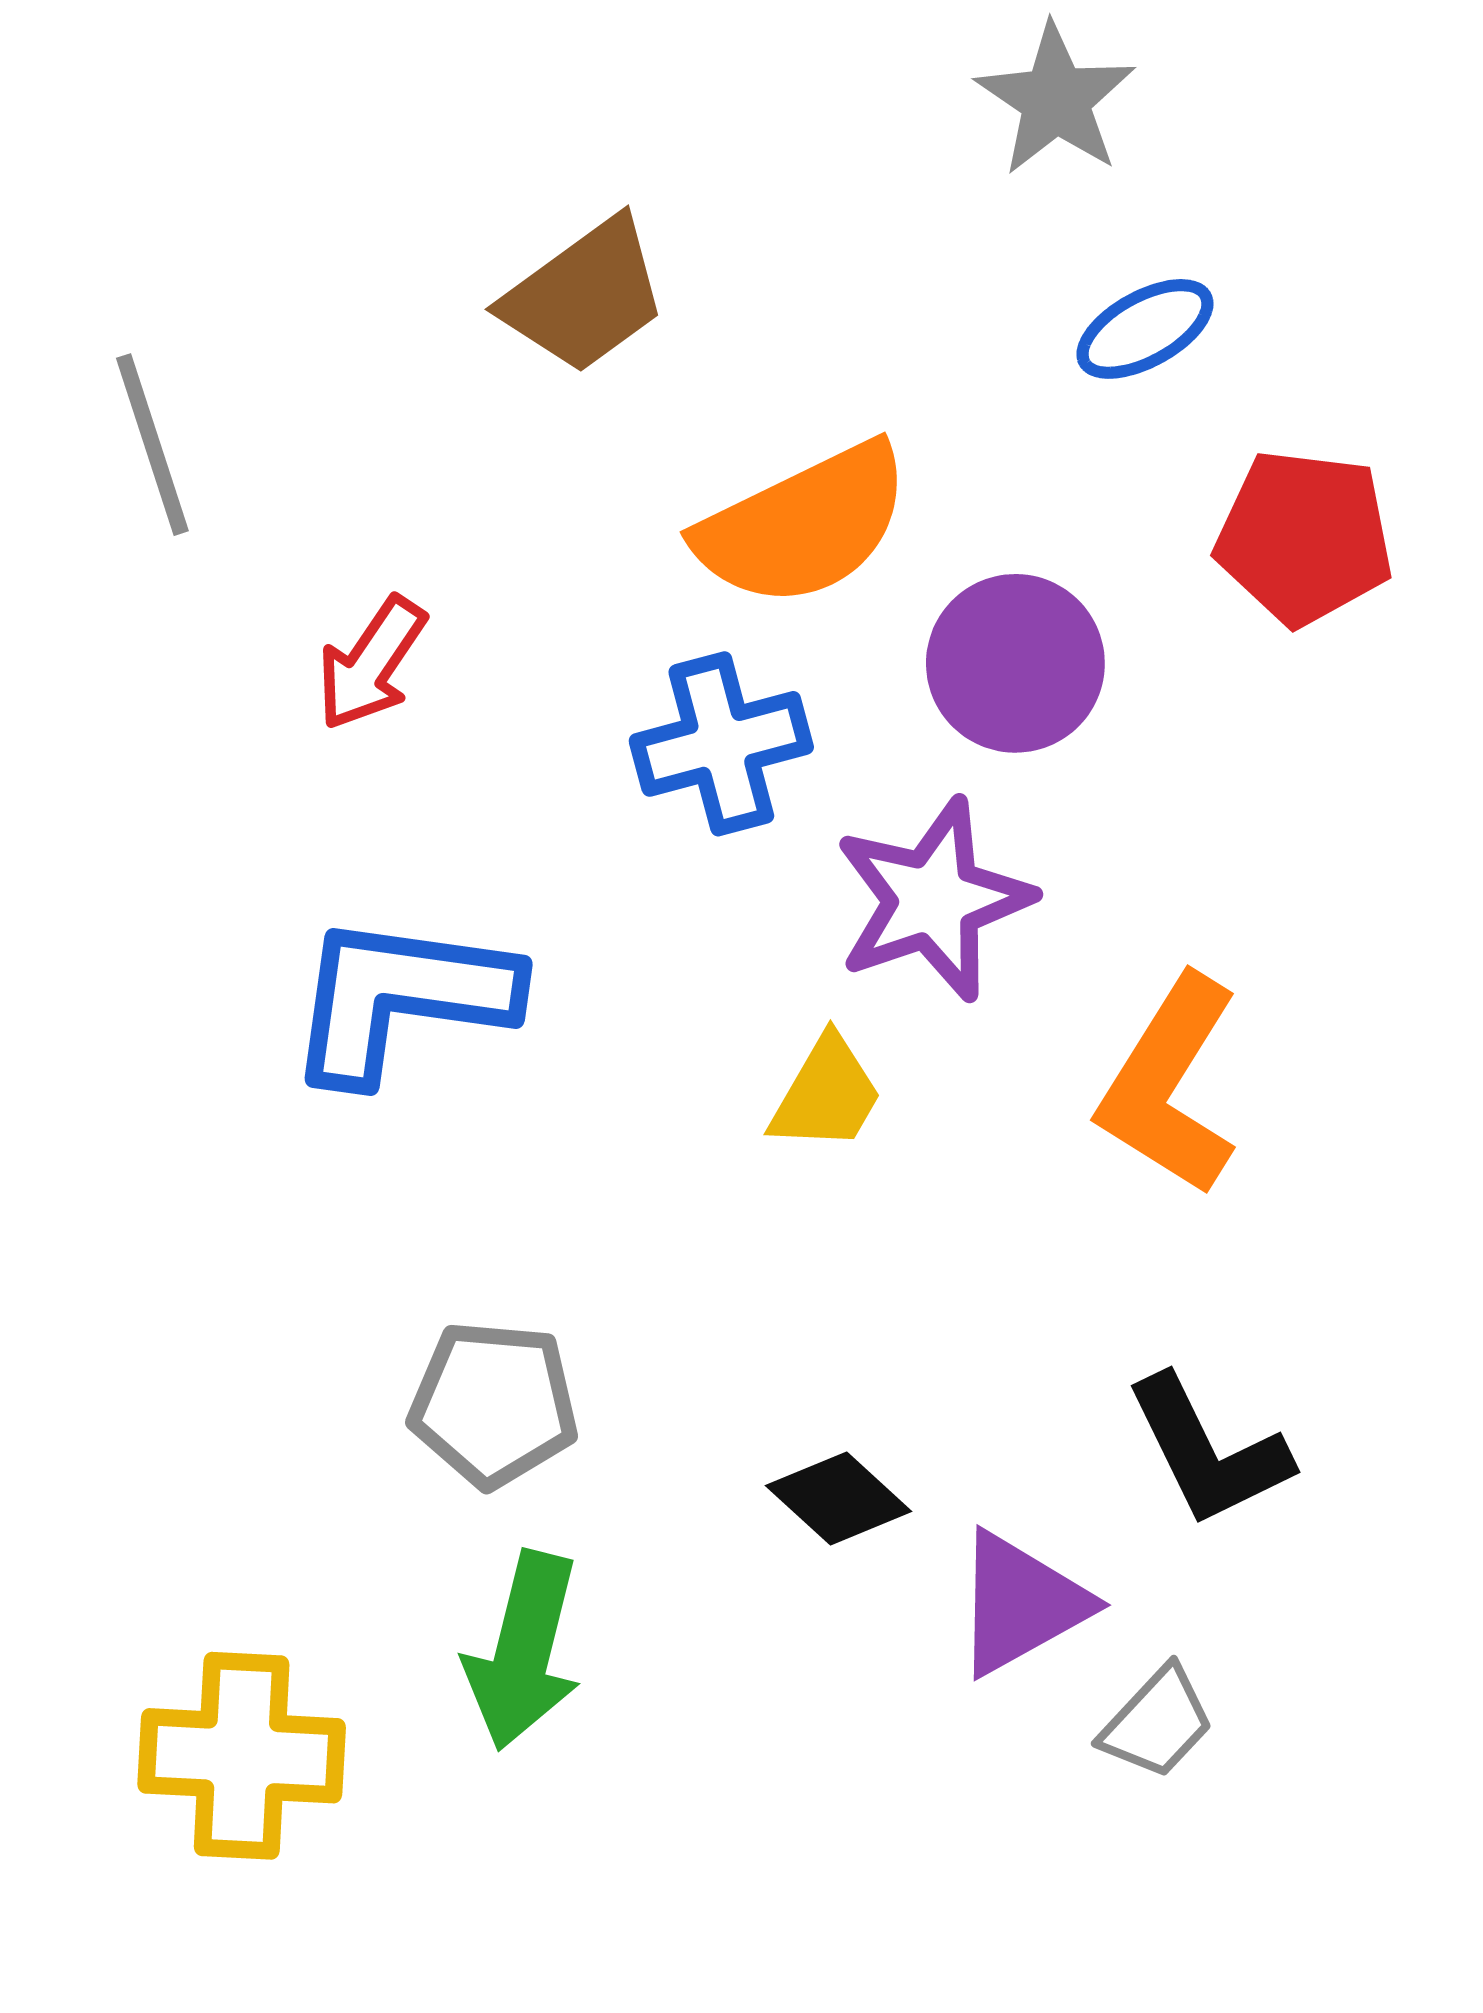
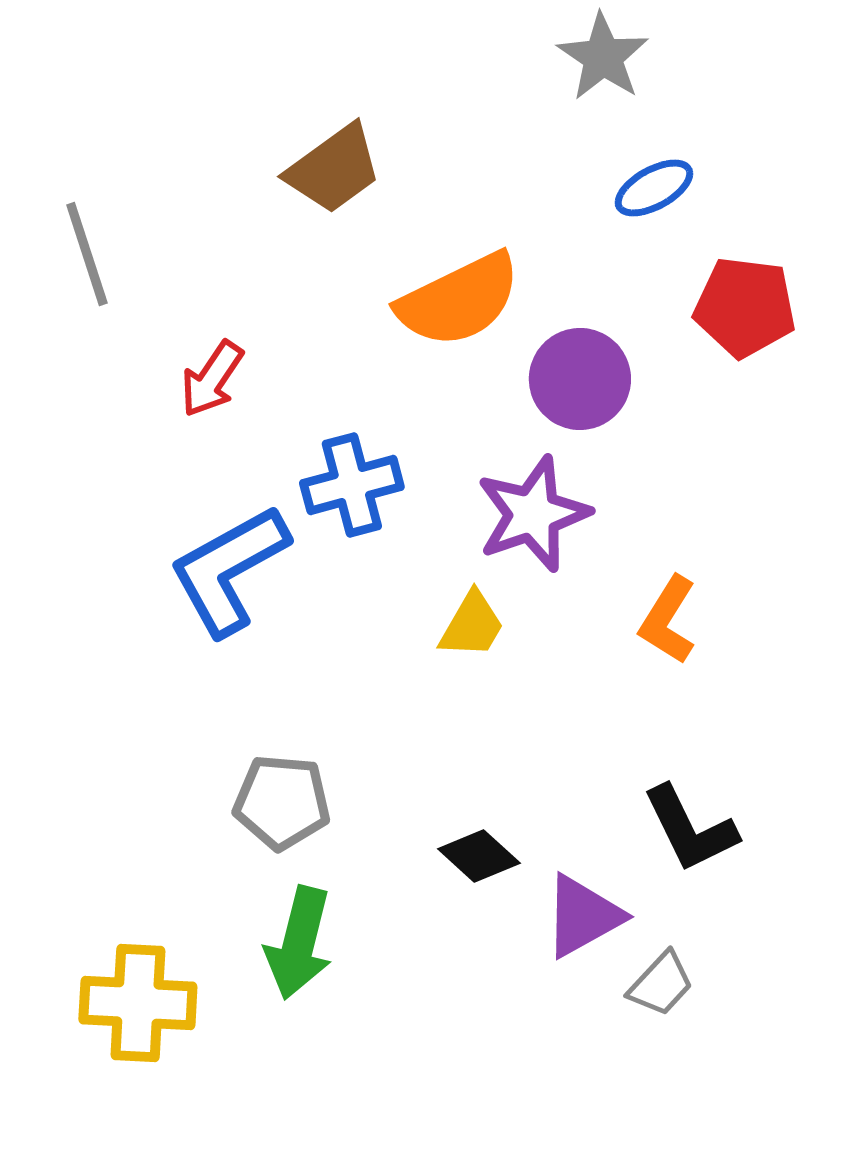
blue cross: (721, 744) -> (352, 485), moved
blue L-shape: (401, 998) -> (229, 570), turned -37
orange L-shape: (1169, 1085) -> (668, 620), size x0.7

